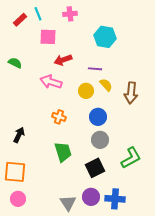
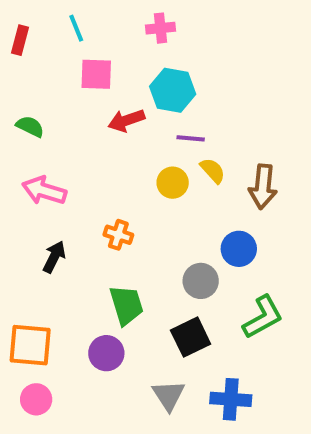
pink cross: (70, 14) -> (161, 28), moved
red rectangle: (20, 20) -> (20, 40), moved, turned -32
cyan hexagon: (105, 37) -> (173, 90), moved
pink arrow: (51, 82) -> (44, 191), moved
blue circle: (98, 117) -> (239, 249), moved
black arrow: (19, 135) -> (54, 257), moved
purple circle: (91, 197) -> (106, 353), moved
gray triangle: (68, 203) -> (169, 395), moved

